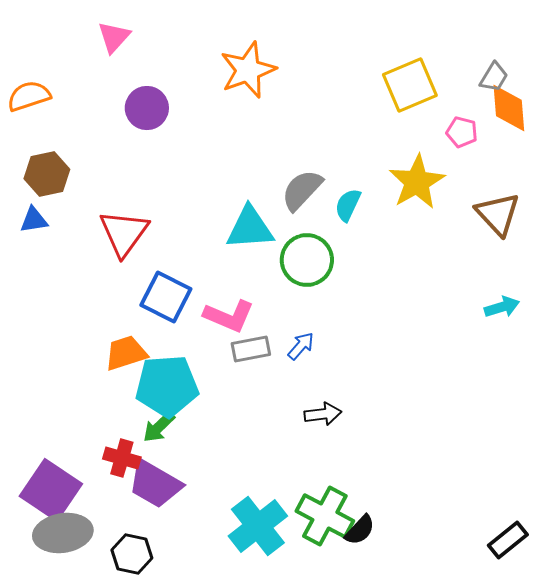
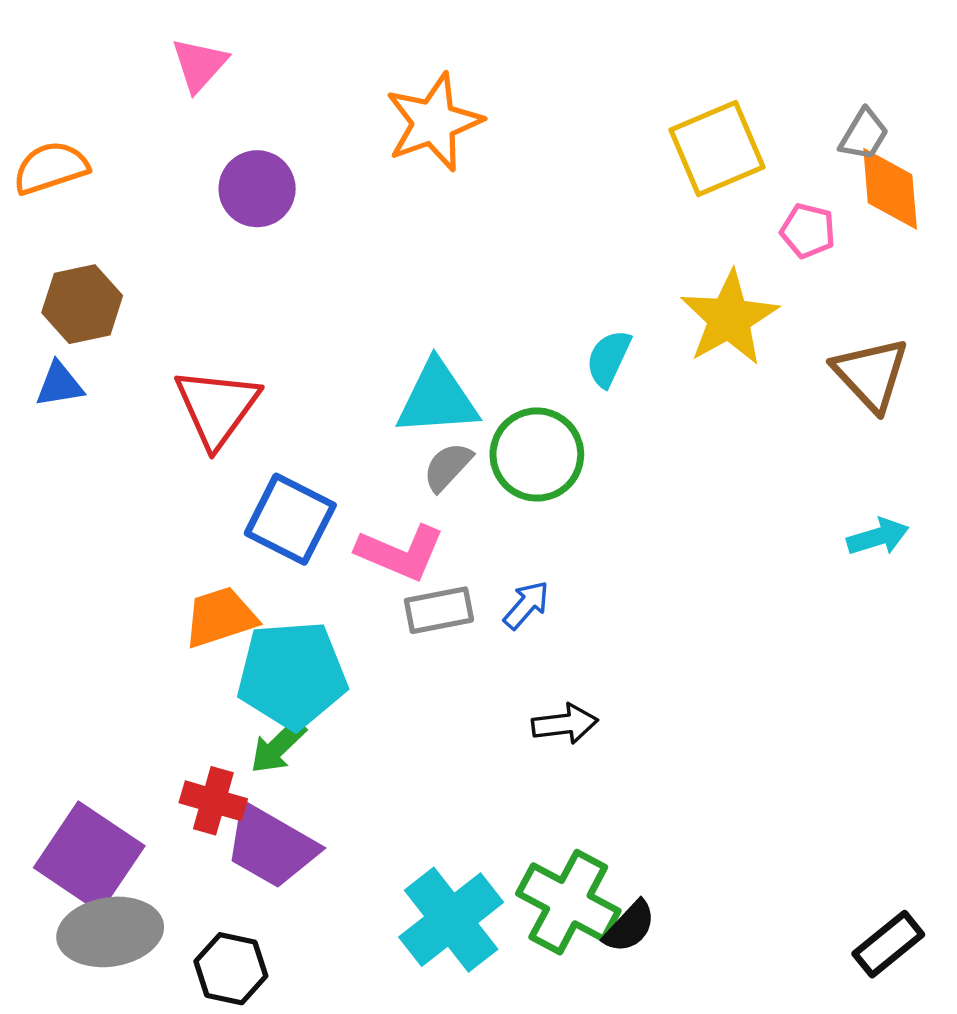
gray semicircle: (302, 190) -> (448, 467), moved, size x0.7

